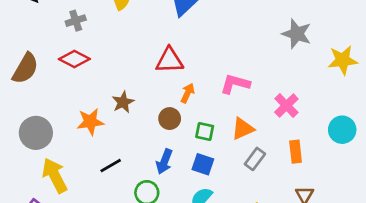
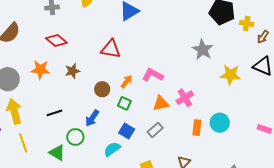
red diamond: (74, 59) -> (56, 40), moved
orange arrow: (188, 93) -> (126, 82), moved
orange star: (90, 122) -> (40, 70), moved
orange triangle: (243, 129) -> (161, 103), moved
orange rectangle: (296, 152) -> (197, 128), moved
blue square: (203, 164) -> (127, 131), moved

